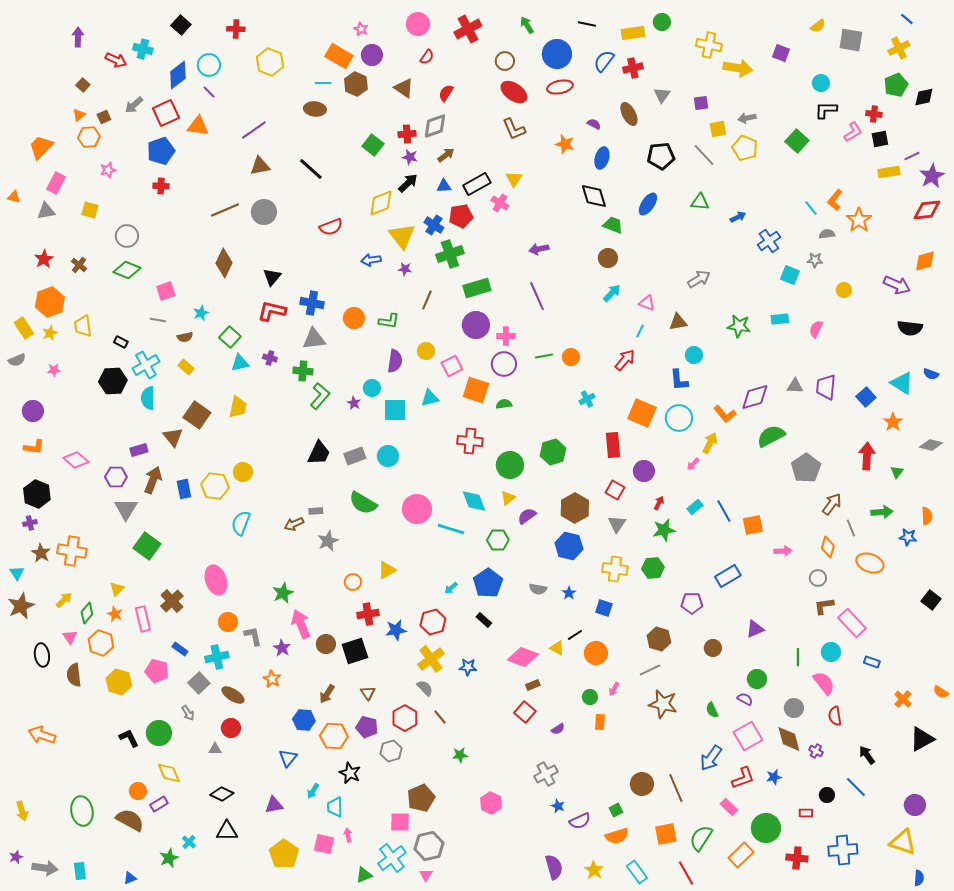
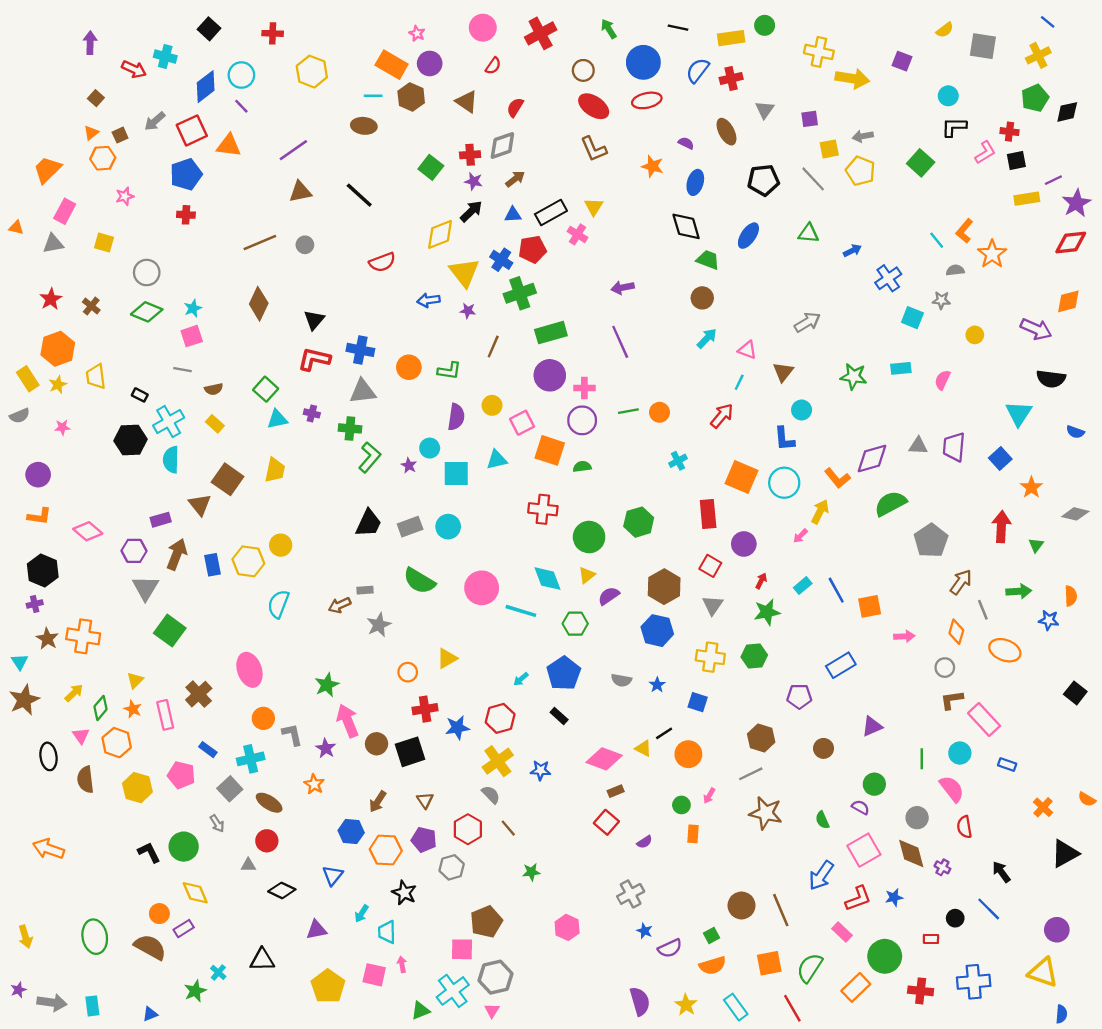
gray circle: (264, 212) -> (305, 245), size x0.6
cyan star: (201, 313) -> (193, 308), moved
brown triangle: (678, 322) -> (783, 372), turned -42
cyan triangle: (902, 383) -> (1019, 413), moved, turned 30
black diamond: (222, 794) -> (282, 890), moved

